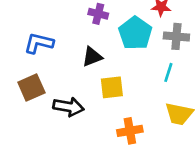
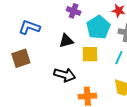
yellow square: (112, 87) -> (90, 54), moved
black arrow: (68, 107) -> (65, 75), moved

